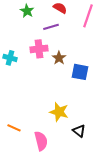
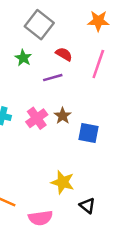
pink cross: (39, 49) -> (37, 118), moved, turned -30
pink semicircle: (41, 141) -> (40, 218), turned 96

